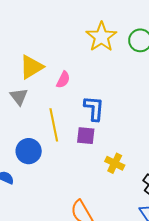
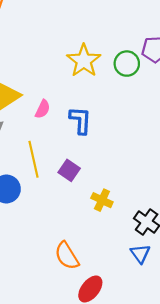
blue L-shape: (94, 108) -> (80, 120), moved
purple square: (86, 136) -> (69, 170), turned 30

